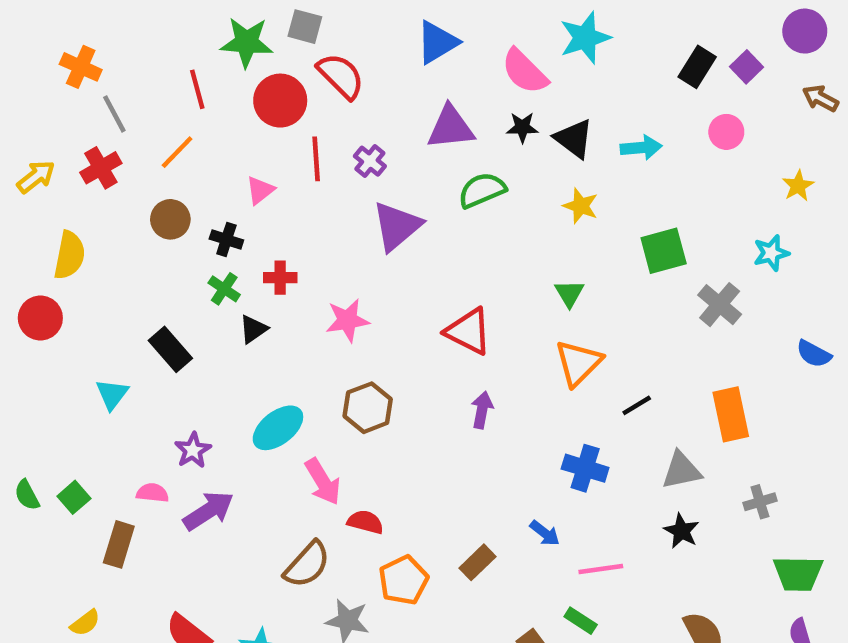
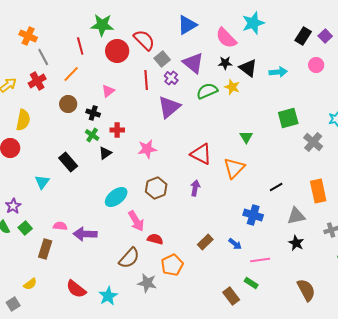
gray square: (305, 27) -> (162, 59), moved, turned 35
purple triangle: (451, 127) -> (193, 63), turned 45
red line: (316, 159) -> (146, 80), moved
purple cross: (370, 161) -> (171, 78), moved
yellow star: (581, 206) -> (232, 87), moved
orange triangle: (578, 363) -> (234, 168), moved
purple arrow: (482, 410) -> (195, 188), moved
purple star: (193, 450) -> (13, 206), moved
purple arrow: (208, 511) -> (85, 234), turned -145
brown rectangle: (477, 562) -> (205, 242), moved

